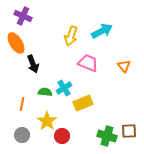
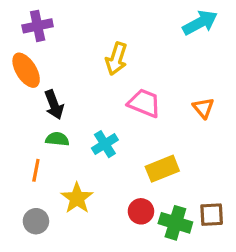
purple cross: (23, 16) -> (38, 26), turned -36
cyan arrow: (102, 31) -> (200, 23), moved
green semicircle: (45, 92) -> (57, 139), moved
yellow rectangle: (83, 103) -> (162, 169), moved
red circle: (62, 136) -> (141, 211), moved

